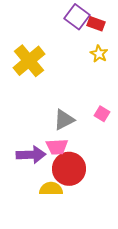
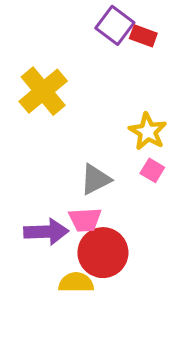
yellow star: (99, 54) -> (148, 132), moved, size x1.4

